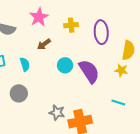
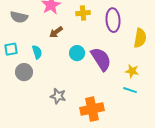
yellow star: (121, 70) -> (132, 71), moved
gray circle: (19, 93) -> (24, 72), moved
gray star: (57, 113) -> (58, 96), moved

